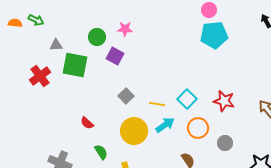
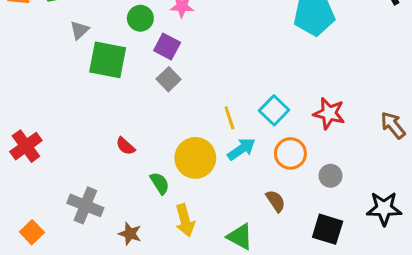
gray triangle: (56, 45) -> (79, 30), turned -40
red cross: (40, 76) -> (26, 146), moved
gray square: (126, 96) -> (169, 79), moved
yellow line: (157, 104) -> (229, 118), turned 63
green semicircle: (101, 152) -> (160, 183), moved

